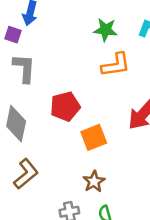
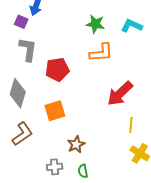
red pentagon: (65, 106) -> (57, 70), moved
orange square: (94, 137) -> (55, 111), moved

